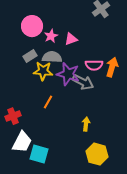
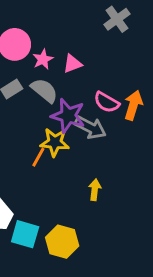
gray semicircle: (52, 57) -> (44, 90), turned 36
pink semicircle: (94, 65) -> (107, 102), turned 30
yellow star: (43, 71) -> (55, 142), moved
yellow hexagon: (97, 154) -> (62, 242), moved

